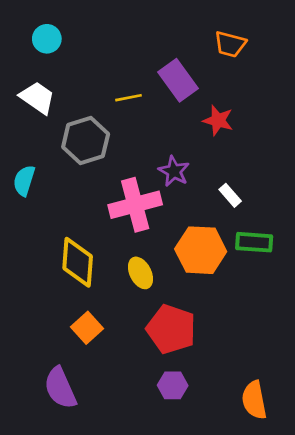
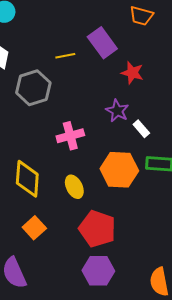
purple star: (174, 171) -> (117, 111), moved
pink cross: (135, 205) -> (70, 136), size x0.7
purple hexagon: (173, 385) -> (98, 271), size x1.4

